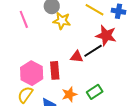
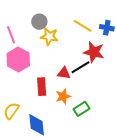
pink hexagon: (32, 73) -> (18, 60), moved
orange star: (69, 94) -> (63, 96), moved

